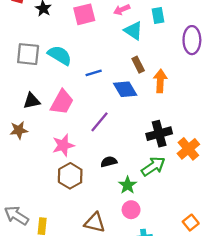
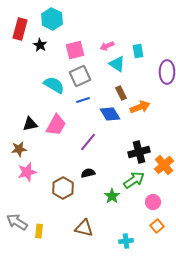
gray square: (28, 54) -> (80, 76), moved, turned -30
orange arrow: (160, 81) -> (140, 107), turned 66
pink star: (63, 145) -> (27, 172), moved
black semicircle: (109, 162) -> (88, 173), moved
pink circle: (131, 210) -> (153, 202), moved
orange square: (191, 223) -> (157, 226), moved

